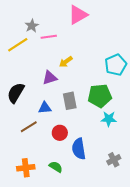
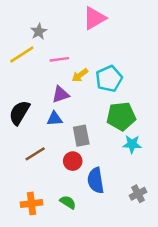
pink line: (49, 37) -> (59, 59), moved
cyan pentagon: (116, 65) -> (109, 79), moved
gray rectangle: (70, 101) -> (81, 136), moved
blue triangle: (45, 108) -> (54, 119), moved

